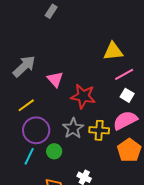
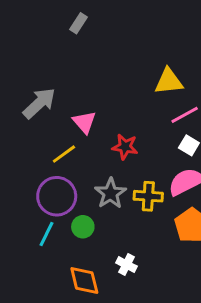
red star: (83, 96) -> (125, 147), size x0.7
yellow line: (26, 105) -> (64, 154), moved

